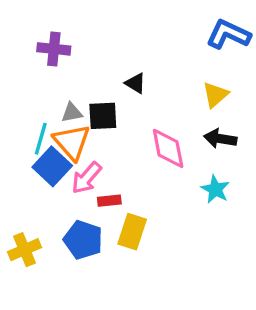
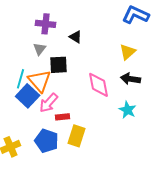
purple cross: (54, 49) -> (46, 24), moved
black triangle: (135, 83) -> (76, 37), moved
gray triangle: (72, 113) -> (40, 49), moved, turned -40

